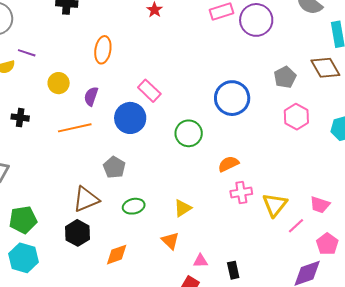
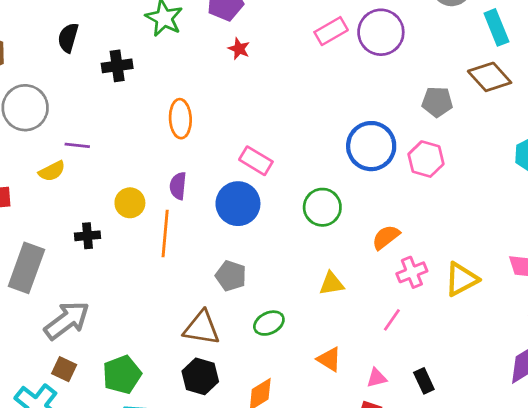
gray pentagon: (285, 77) -> (437, 102), turned -30
yellow circle: (59, 83) -> (130, 203), moved
pink hexagon: (296, 117) -> (426, 159), moved
orange line: (75, 128) -> (165, 233), turned -60
brown triangle: (86, 199) -> (202, 328), turned 44
yellow triangle: (275, 205) -> (461, 279), turned 36
yellow triangle: (183, 208) -> (332, 284), moved, turned 36
pink line: (296, 226) -> (392, 320), moved

